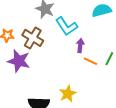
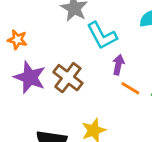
brown cross: (33, 38) -> (68, 78), moved

